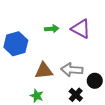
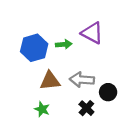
green arrow: (52, 29) -> (64, 44), moved
blue hexagon: (16, 44) -> (34, 48), moved

